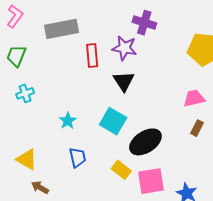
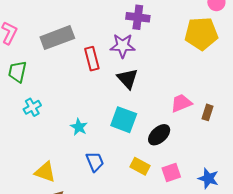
pink trapezoid: (194, 98) -> (181, 103), moved
black ellipse: (145, 142) -> (159, 135), size x0.7
pink square: (151, 181) -> (171, 172), size x0.7

